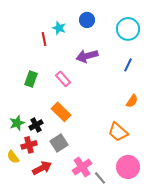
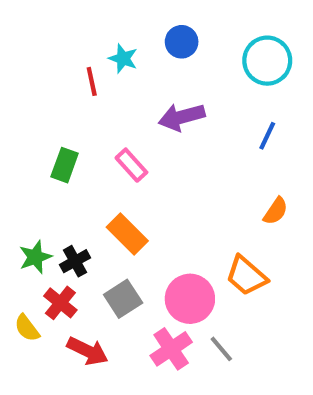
red cross: (29, 145) -> (60, 303), turned -35
pink circle: (128, 167) -> (190, 299), moved
red arrow: (42, 168) -> (88, 351), turned 54
gray line: (100, 178) -> (221, 349), moved

